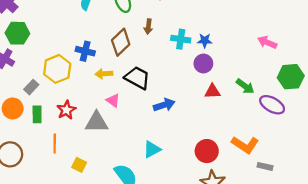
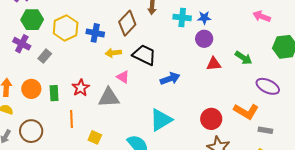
yellow hexagon: (57, 69) -> (66, 28), moved
gray rectangle: (31, 87) -> (45, 56), moved
purple ellipse: (272, 105) -> (268, 86), moved
cyan triangle: (152, 149) -> (161, 120), size x1.4

